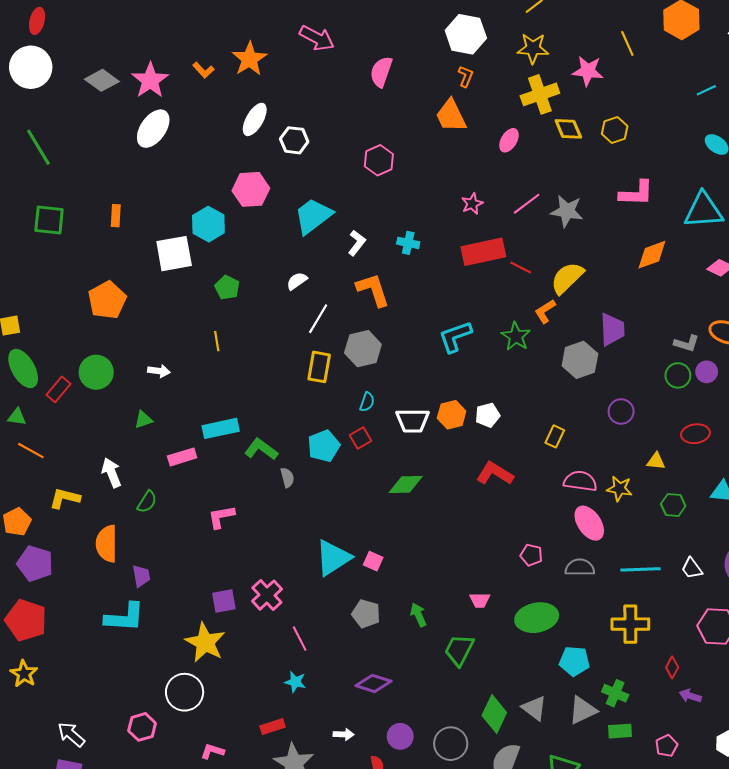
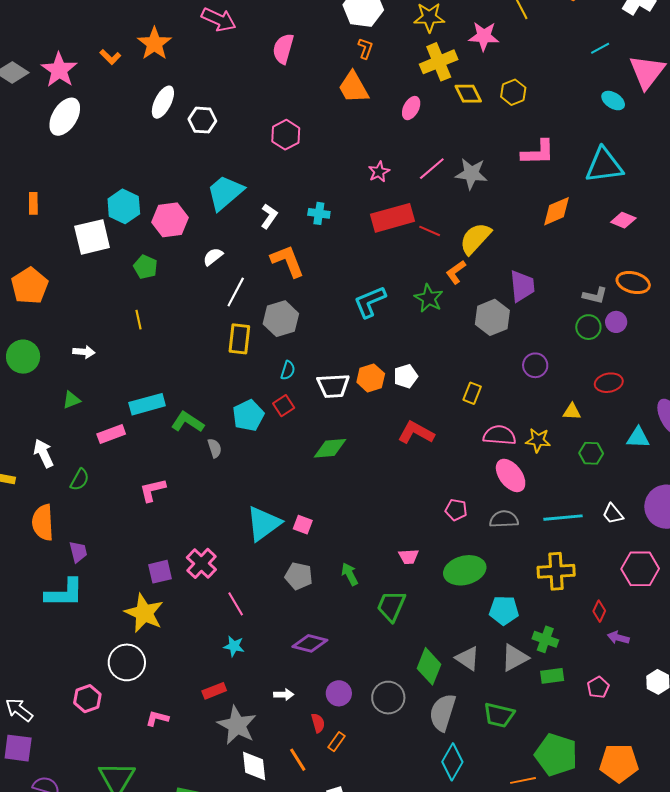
pink hexagon: (251, 189) -> (170, 220), moved

